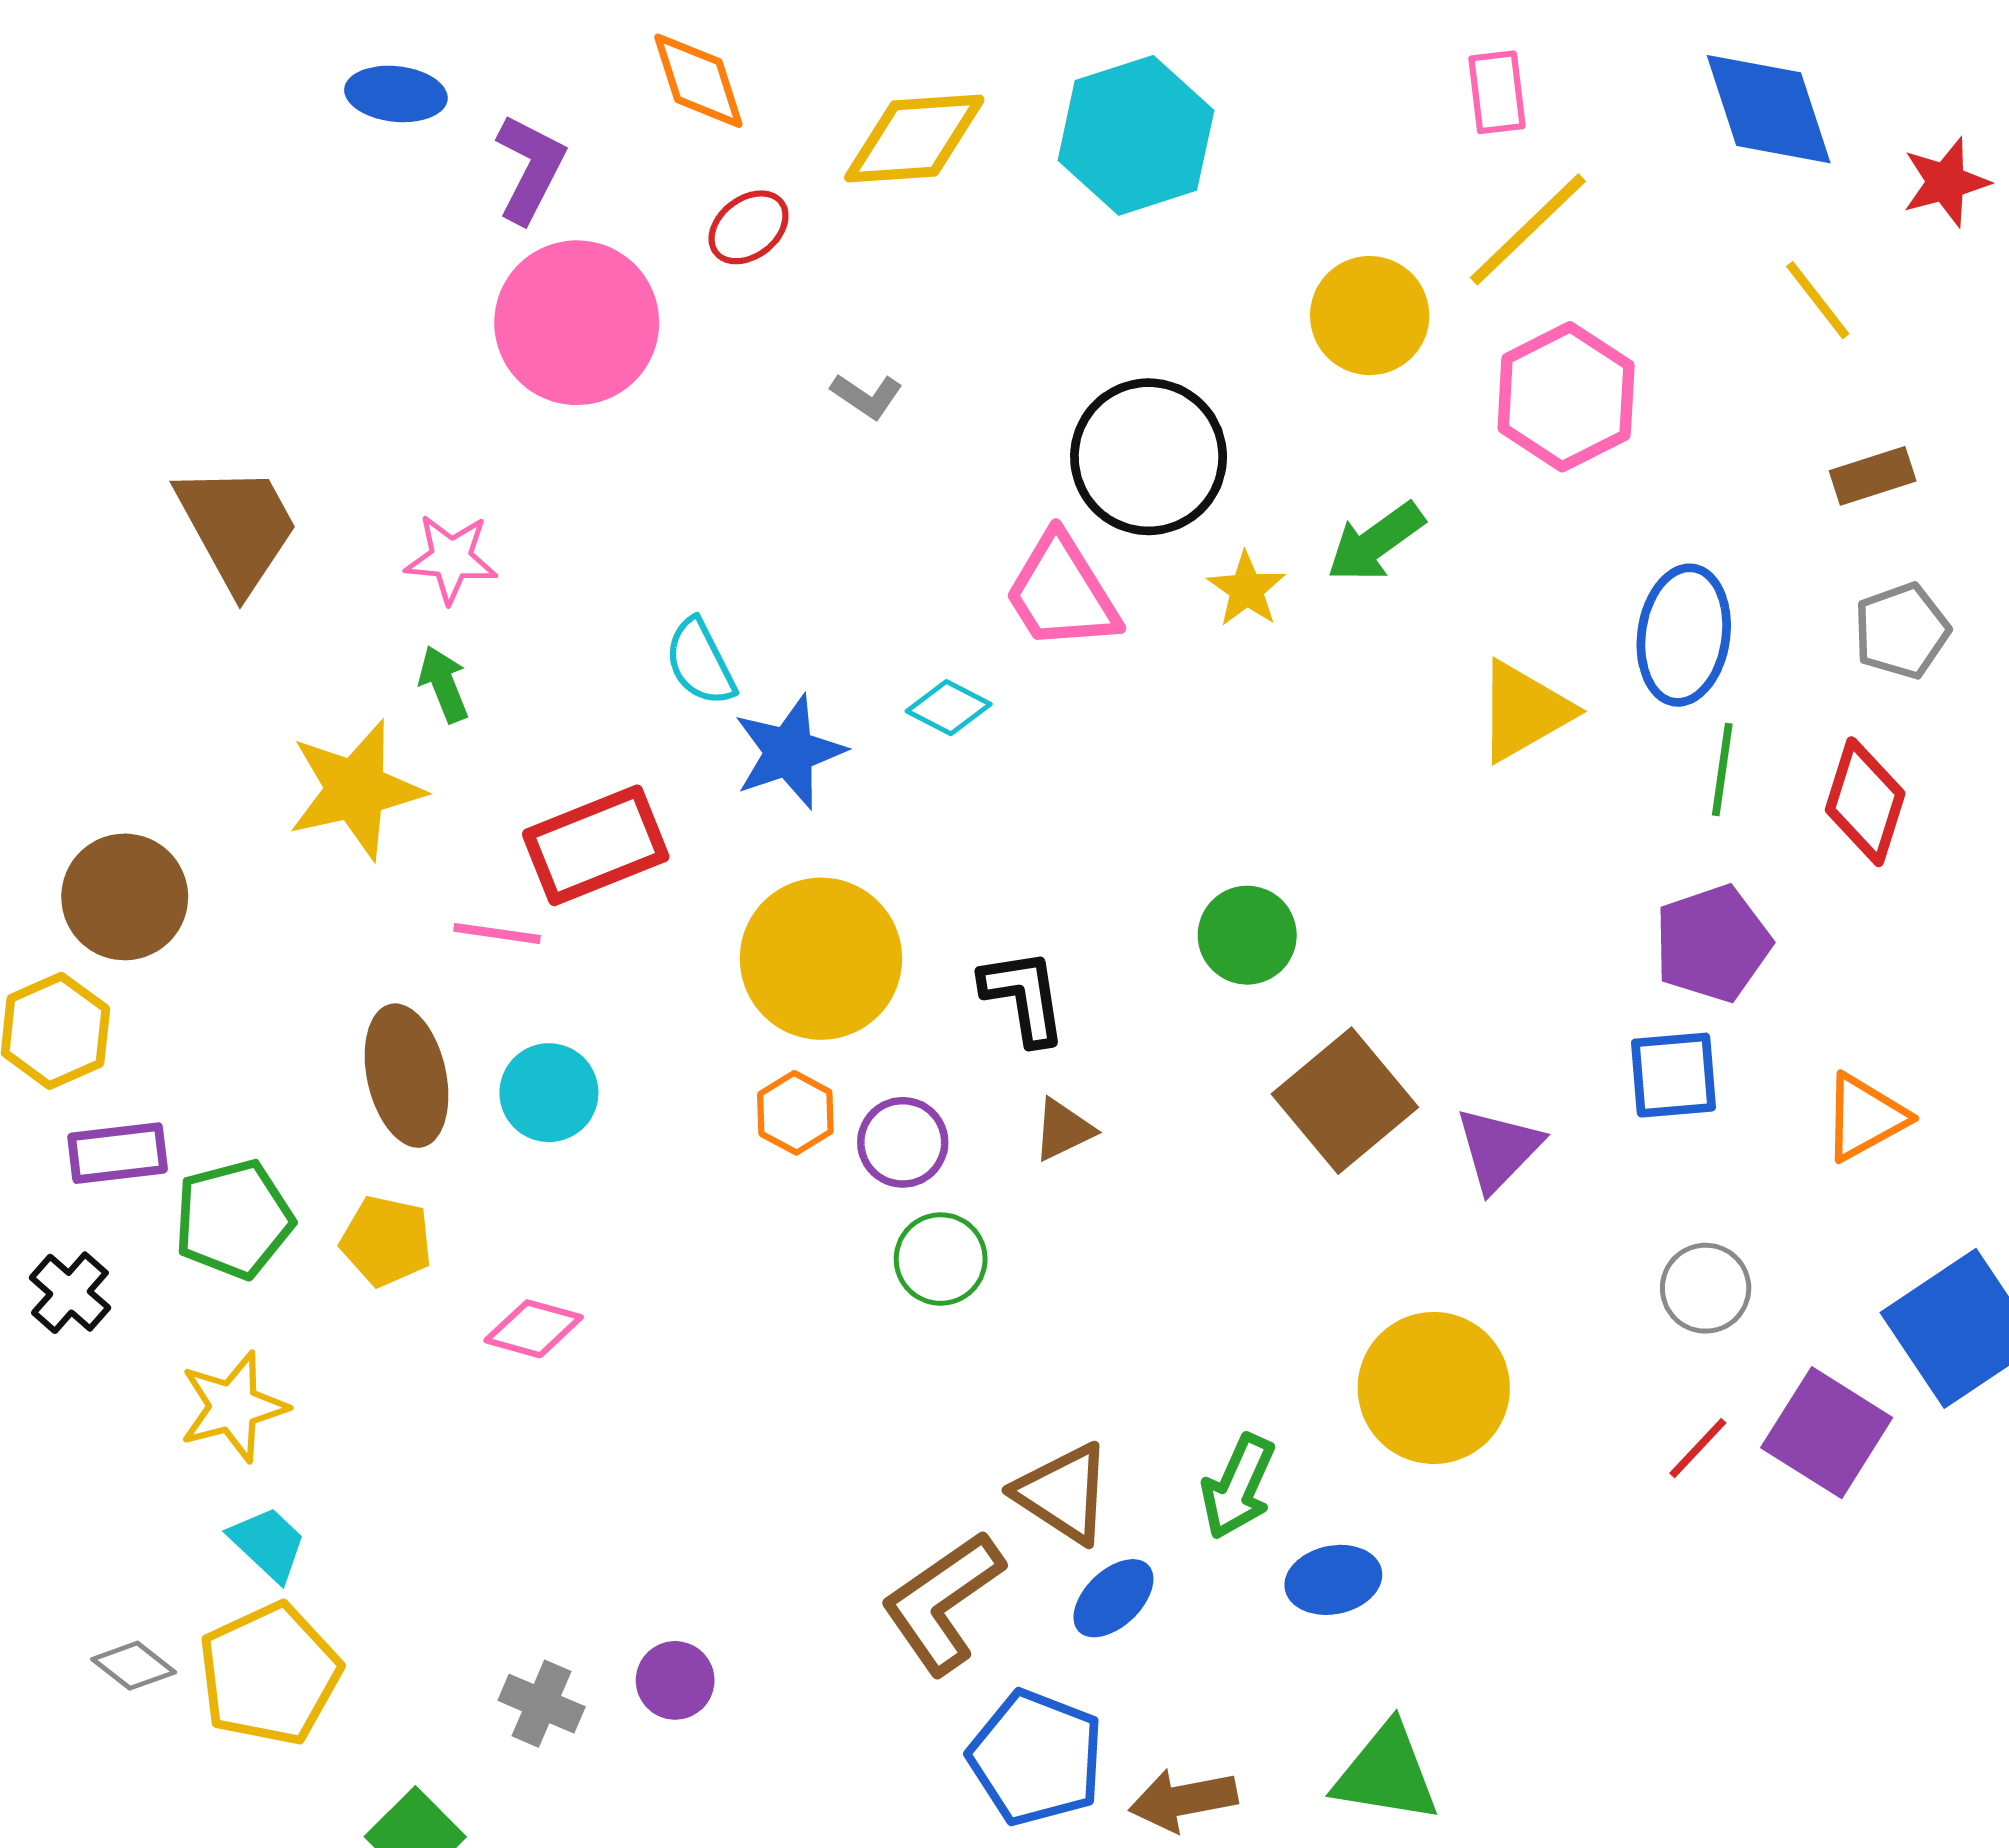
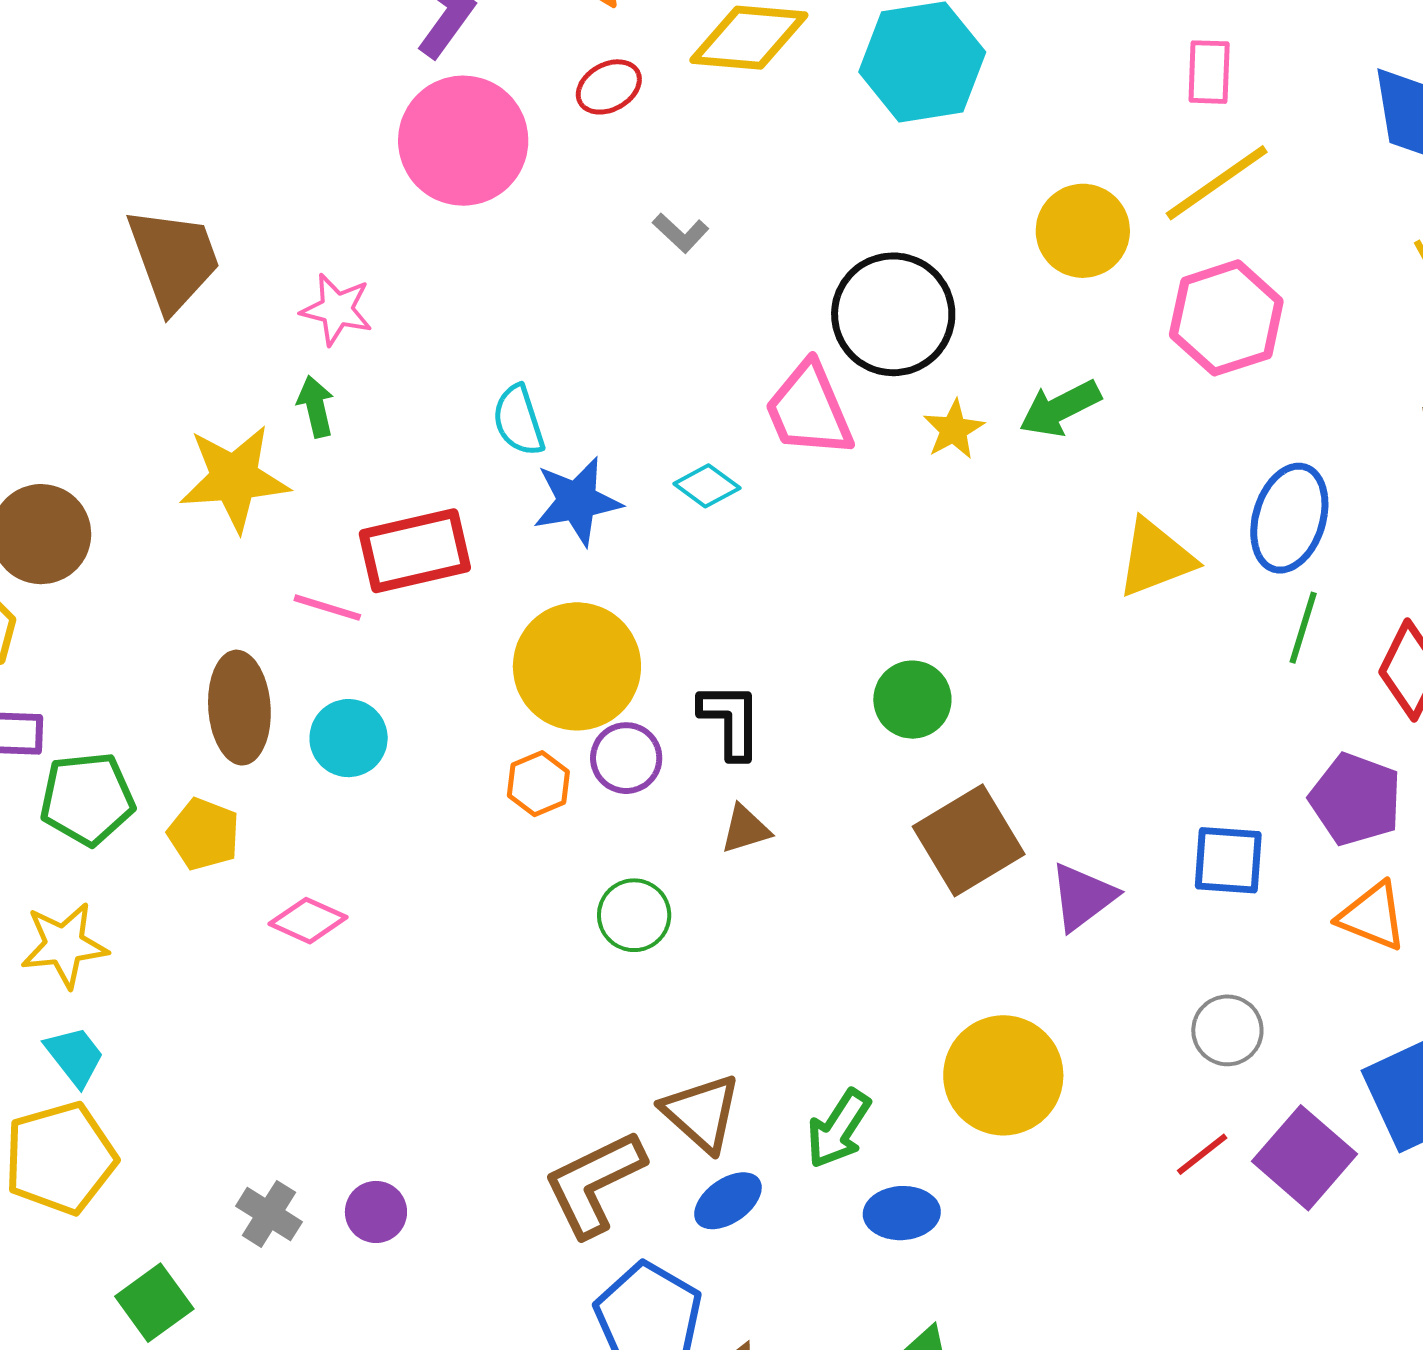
purple pentagon: (1712, 943) -> (1356, 799), moved, turned 30
orange triangle: (1865, 1117) -> (1372, 916), turned 42
purple circle: (903, 1142) -> (626, 758), moved

